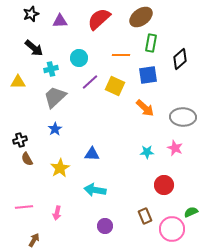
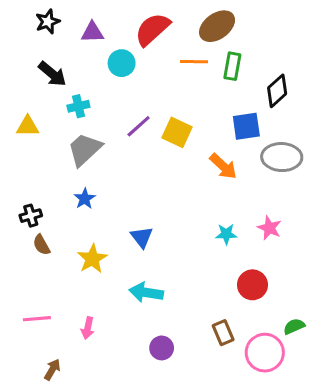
orange line: (121, 55) -> (194, 62), moved
cyan circle: (79, 58) -> (122, 63), moved
blue square: (148, 75) -> (246, 126), moved
gray ellipse: (183, 117) -> (282, 157), moved
blue triangle: (92, 154) -> (142, 237), turned 49

